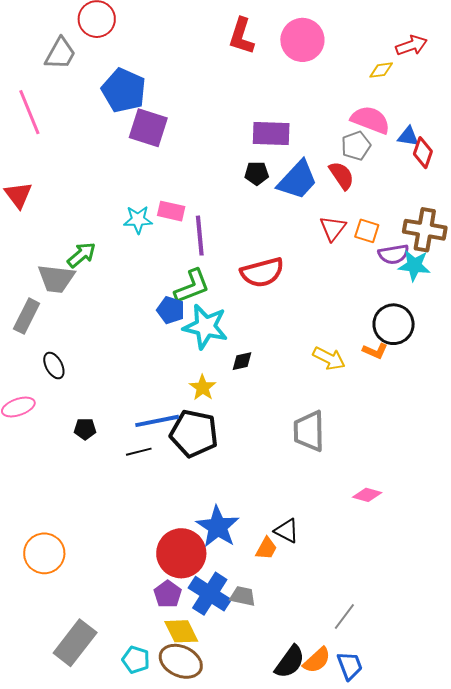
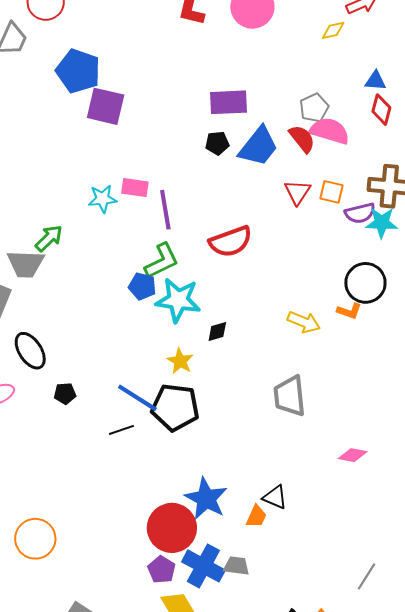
pink semicircle: (370, 120) -> (330, 131), moved
blue triangle: (408, 136) -> (375, 81), moved
black ellipse: (54, 365) -> (30, 351), size x1.4
blue line: (157, 421) -> (137, 398), turned 48
black pentagon: (85, 429) -> (65, 394), moved
gray line: (344, 617) -> (366, 576), moved

